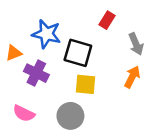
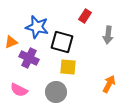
gray arrow: (136, 44) -> (108, 35), turned 30
orange arrow: (132, 77) -> (109, 84), moved

